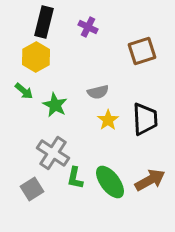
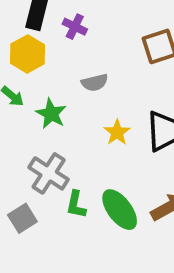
purple cross: (88, 27) -> (75, 27), moved
gray semicircle: (98, 92) -> (95, 83), moved

